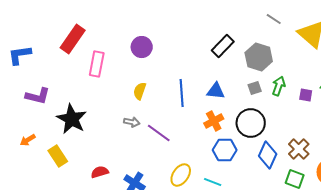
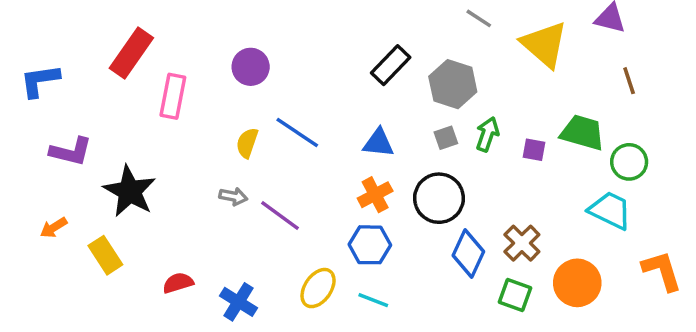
blue line: (182, 93) -> (297, 133), moved, turned -52
blue hexagon: (225, 150) -> (370, 245), moved

